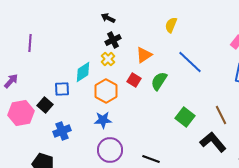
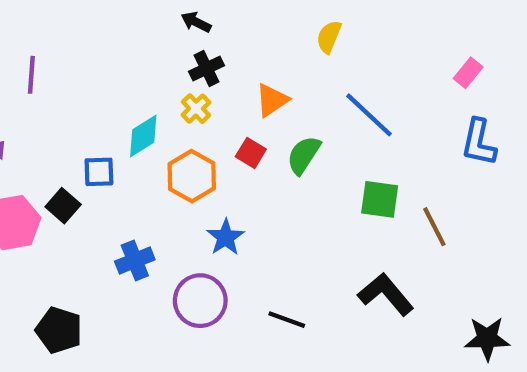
green square: (185, 117) -> (380, 199), moved, turned -30
blue star: (103, 120) -> (226, 237), moved, turned -30
blue cross: (62, 131) -> (135, 261), moved
black L-shape: (213, 142) -> (386, 294), moved

